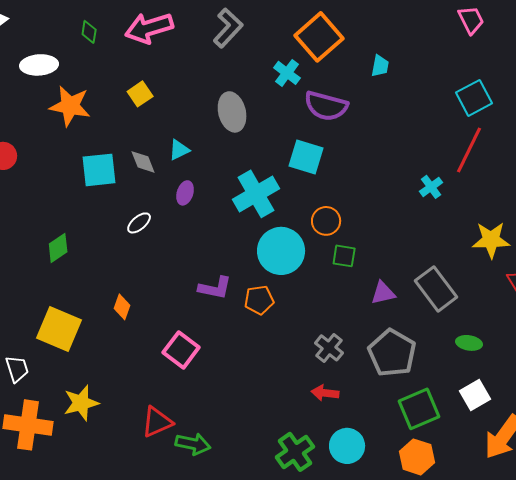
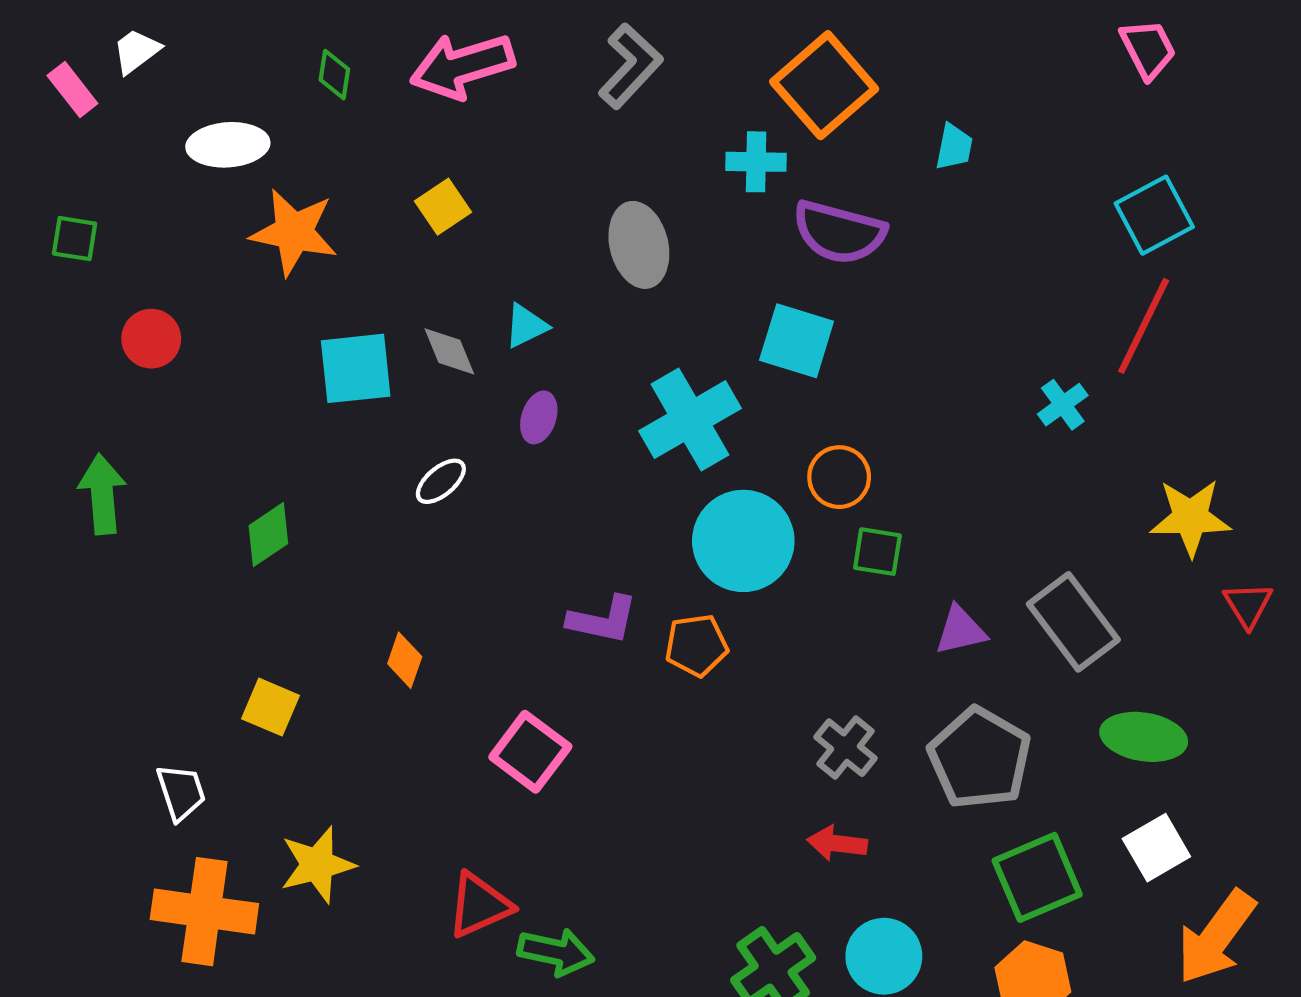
cyan cross: (287, 73) -> (756, 162), turned -36
yellow square: (59, 329) -> (270, 707), size x0.6
green ellipse: (469, 343) -> (1144, 737), size x1.5

